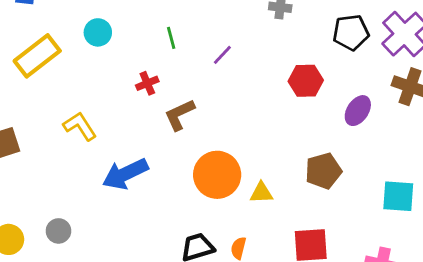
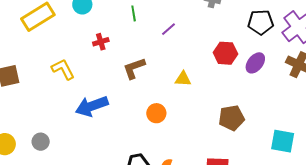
red cross: (147, 83) -> (101, 42), moved
purple ellipse: (358, 111) -> (255, 63), moved
orange circle: (217, 175) -> (156, 113), size x0.6
yellow triangle: (261, 193) -> (183, 79), moved

